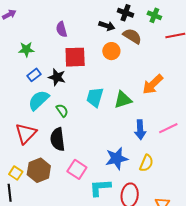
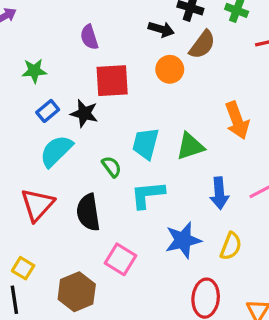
brown semicircle: (132, 36) -> (202, 45), turned 96
orange arrow: (153, 84) -> (237, 120), turned -65
green semicircle: (62, 110) -> (112, 167), moved
brown hexagon: (39, 170) -> (77, 292), moved
cyan L-shape: (100, 188) -> (148, 195), moved

